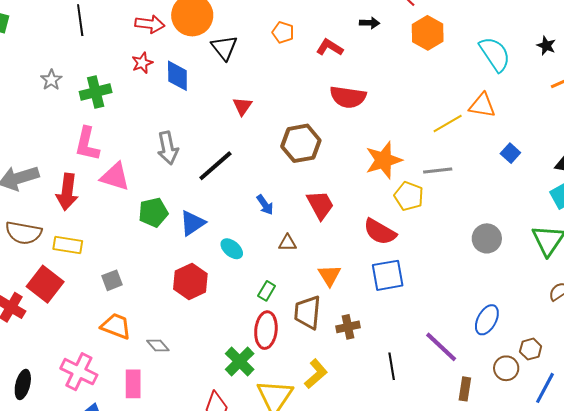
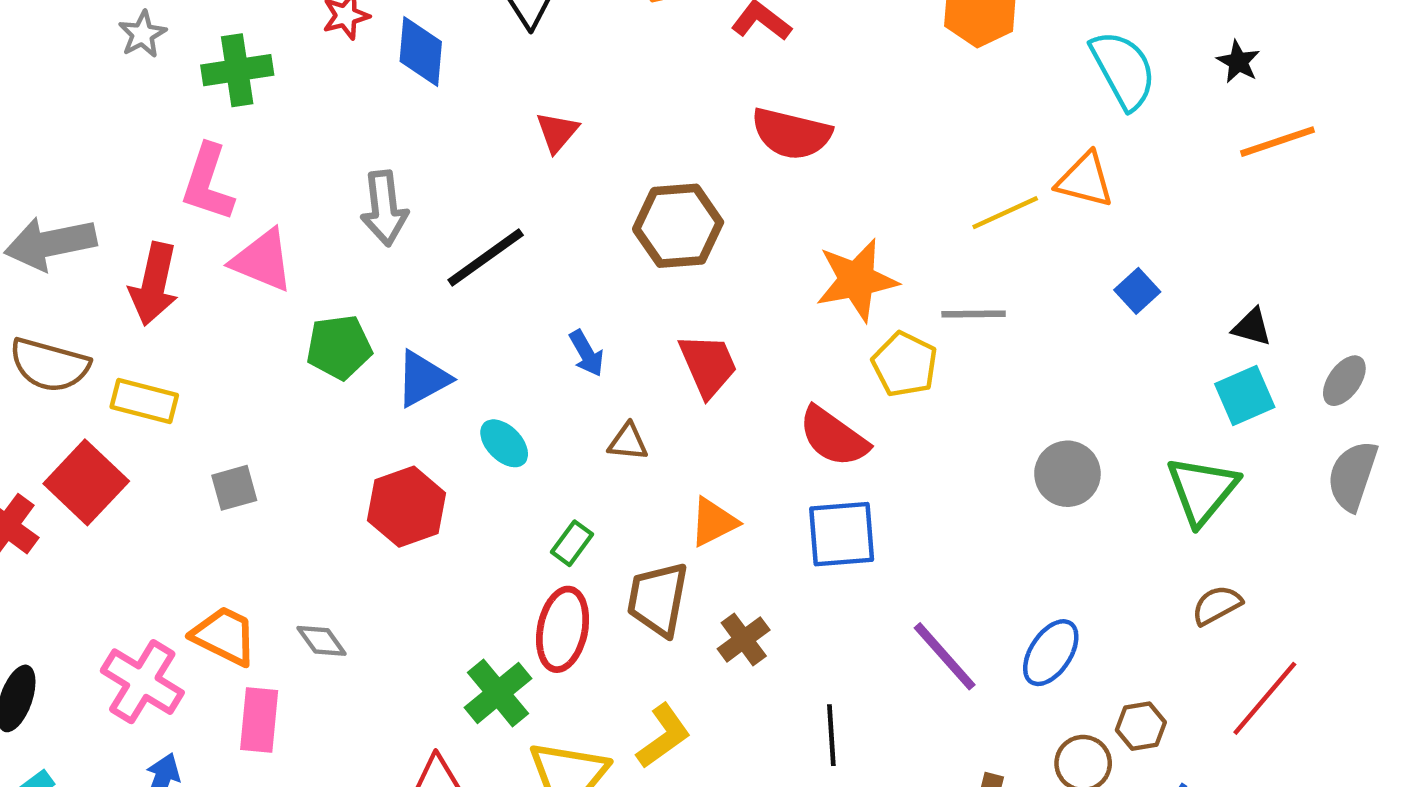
orange triangle: (329, 275) -> (714, 522), turned 30
orange trapezoid: (116, 326) -> (224, 636), moved
brown cross: (348, 327) -> (744, 639), turned -30
purple line: (441, 347) -> (945, 656), moved

